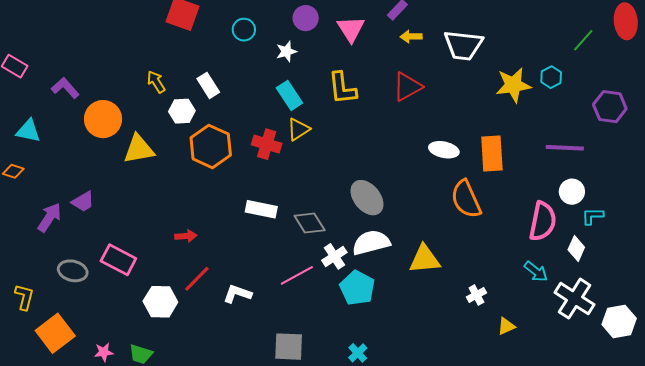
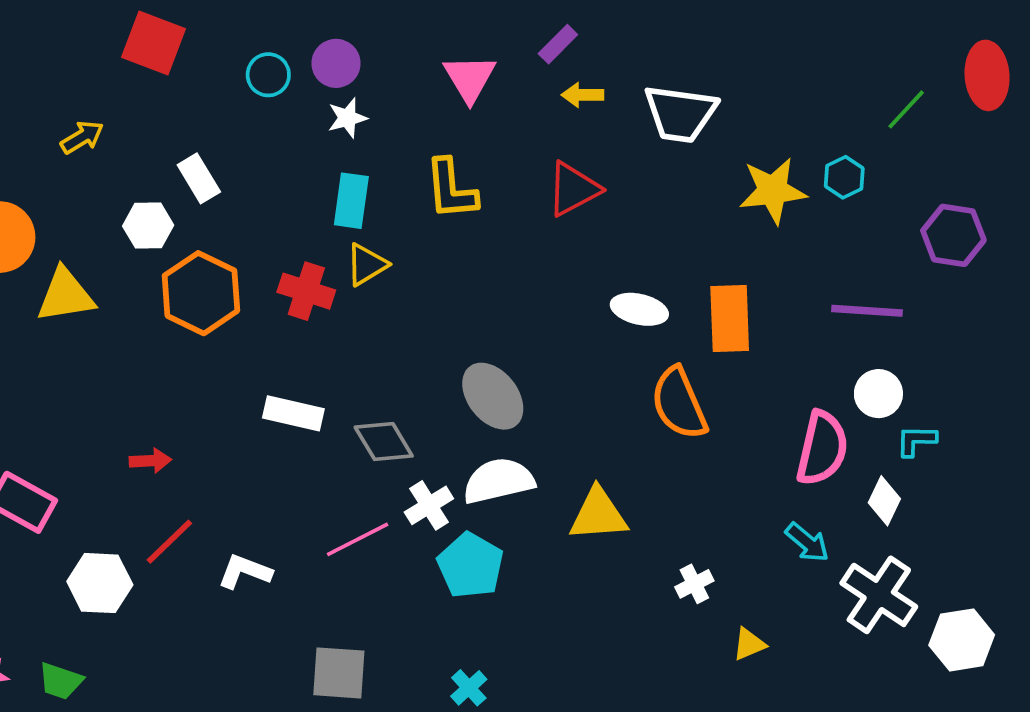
purple circle: (306, 18) -> (336, 63), moved
yellow arrow: (156, 82) -> (82, 137), moved, turned 90
cyan rectangle: (289, 95) -> (351, 201), turned 40

